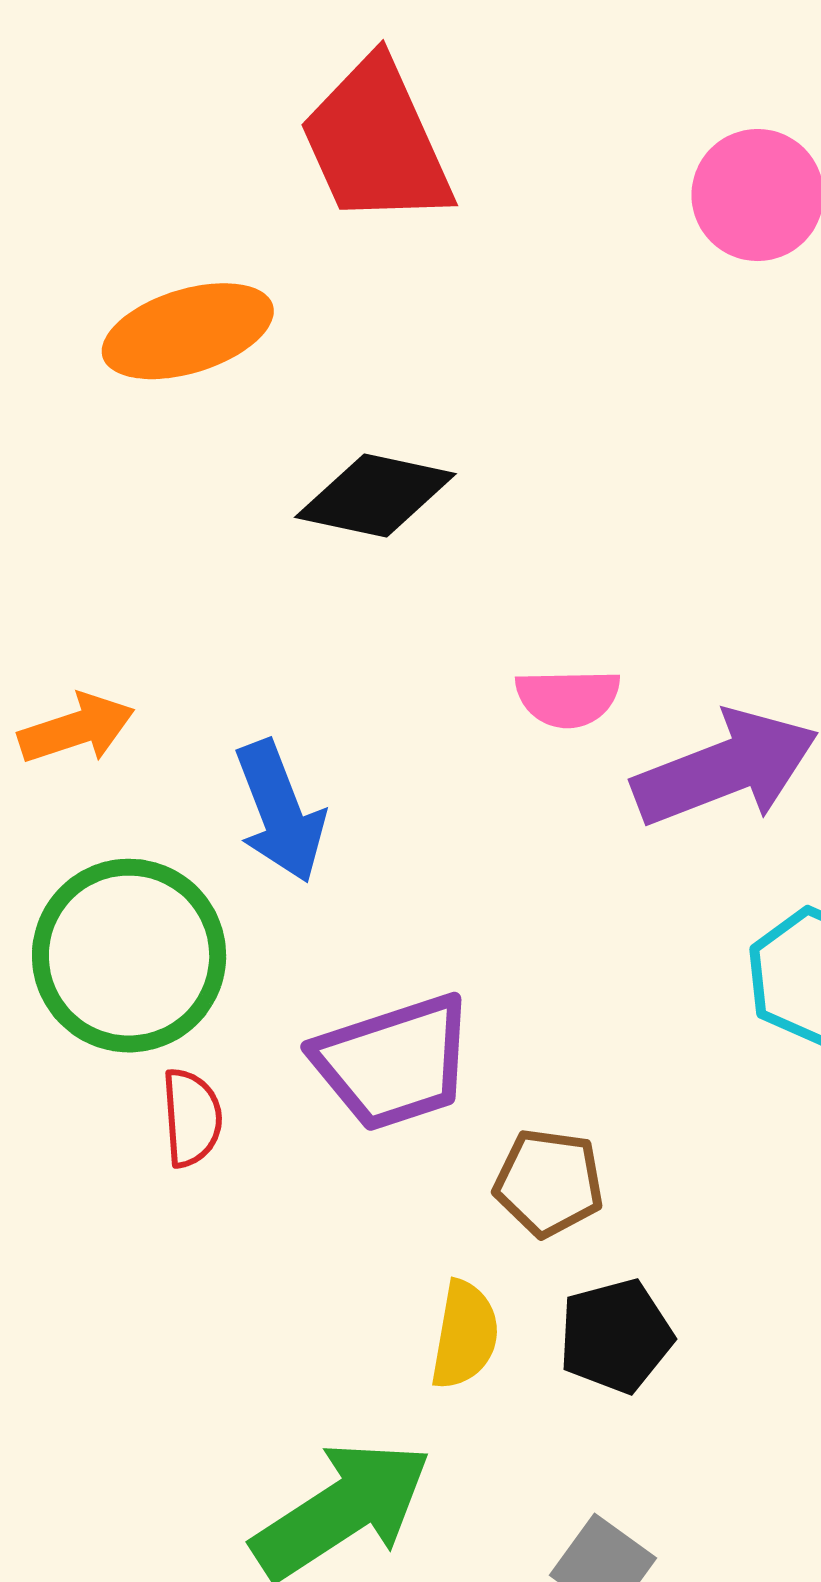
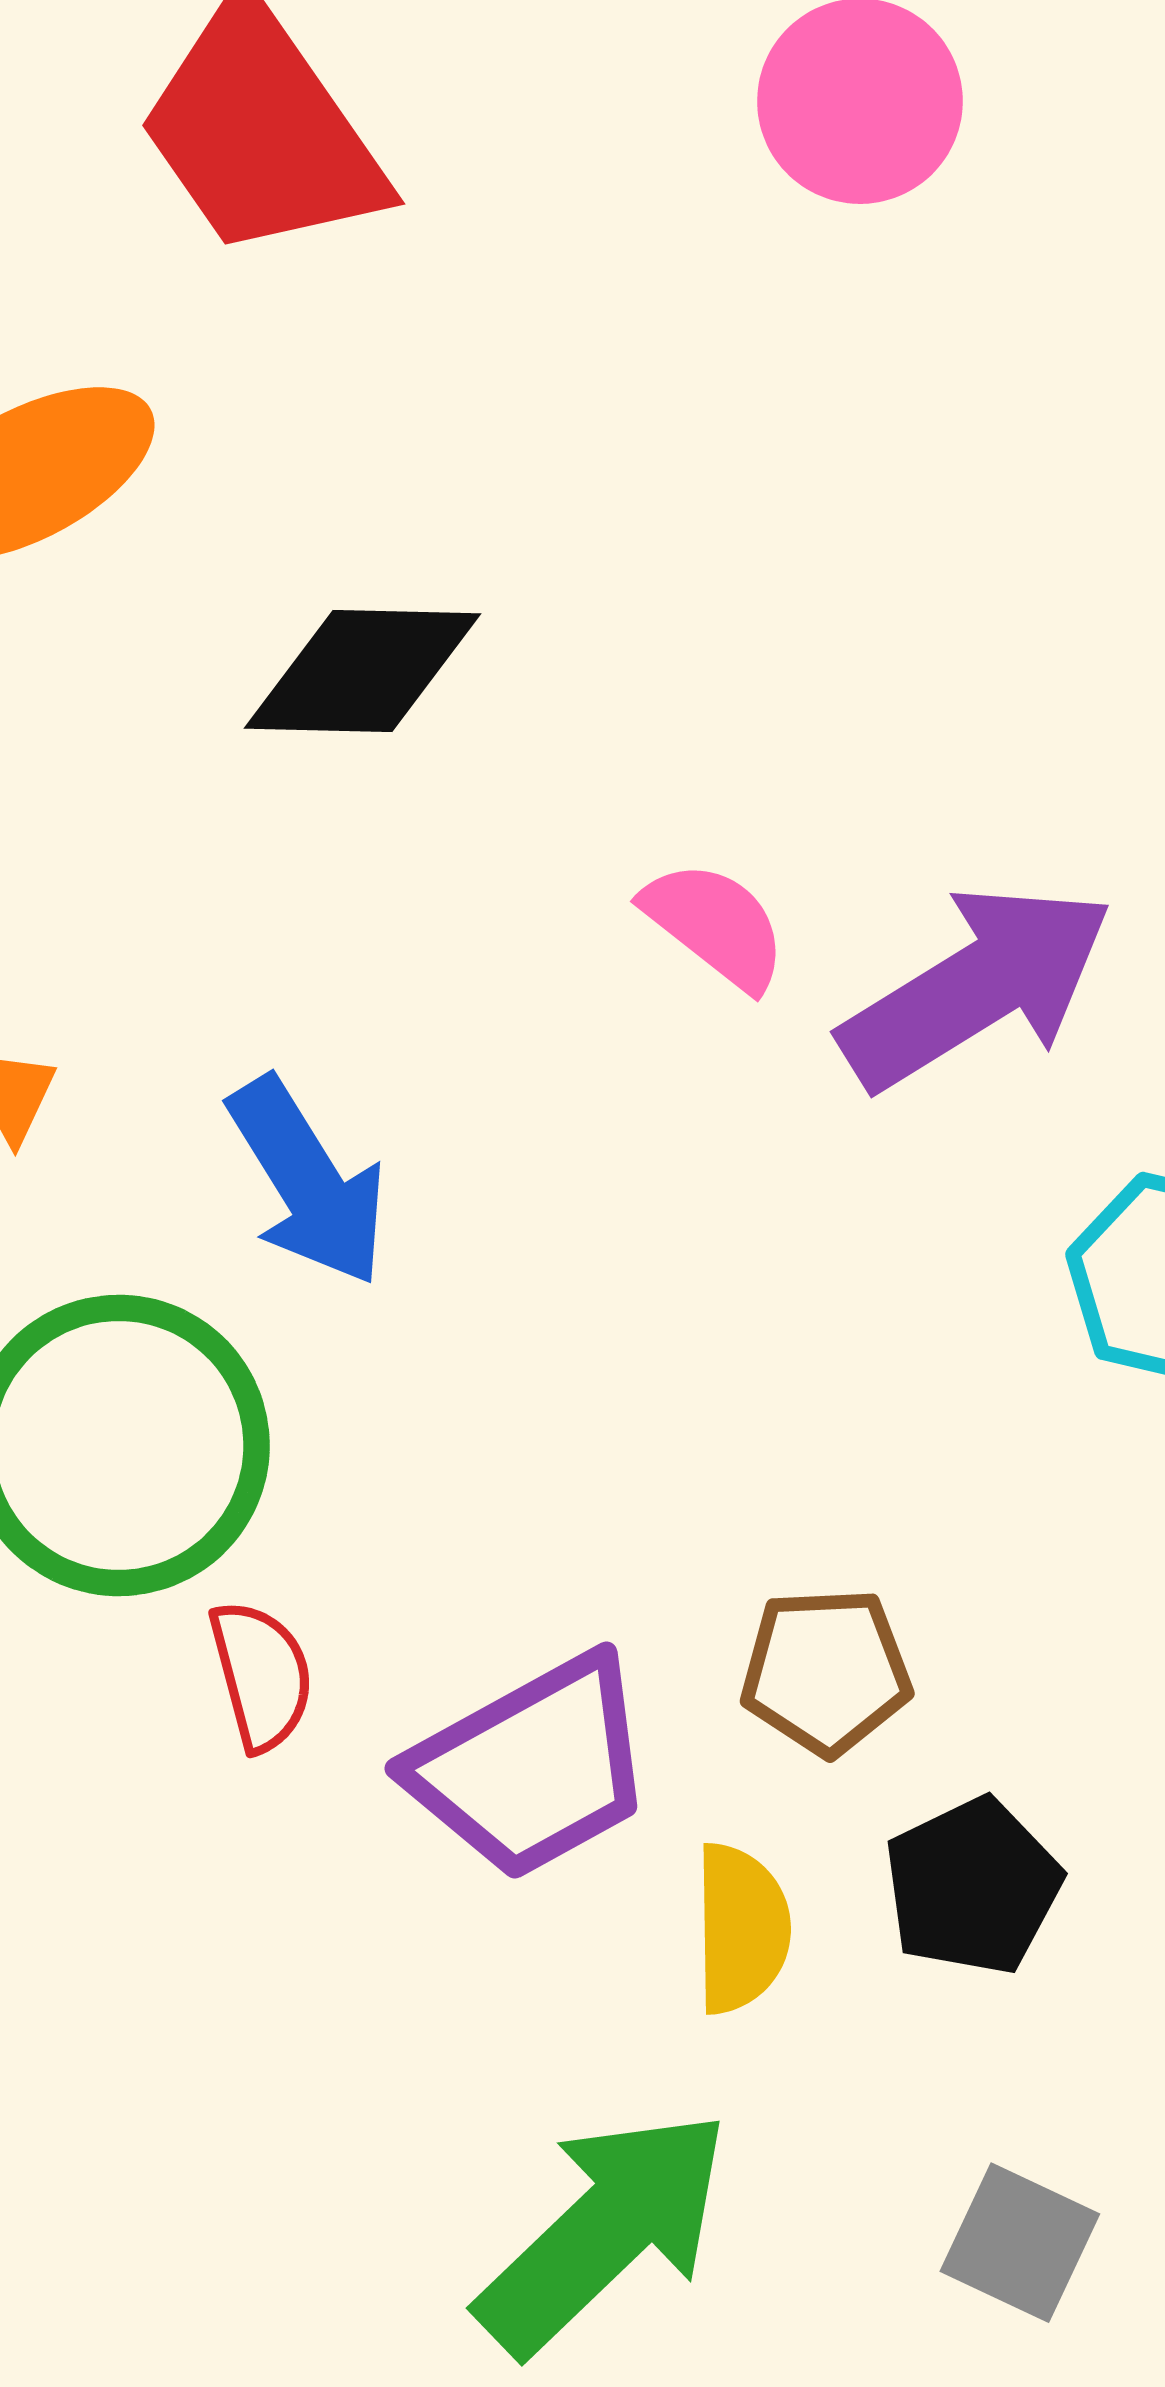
pink semicircle: (568, 698) -> (715, 925), turned -130
purple trapezoid: (394, 1062) -> (532, 1767), moved

